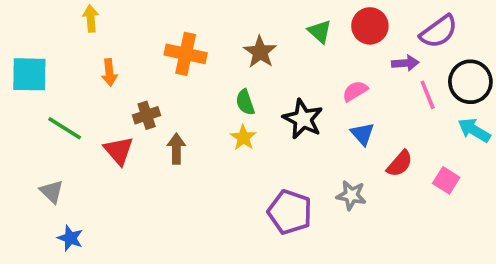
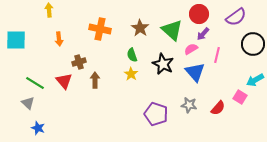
green triangle: (320, 32) -> (172, 30), moved, size x1.6
purple arrow: (405, 63) -> (203, 34), moved, turned 136
pink line: (428, 95) -> (217, 55), moved, turned 35
green line: (65, 128) -> (35, 83), moved
cyan arrow: (474, 130) -> (255, 80), moved, turned -60
blue triangle: (362, 134) -> (195, 72), size x1.5
red semicircle: (400, 164) -> (218, 108), moved

